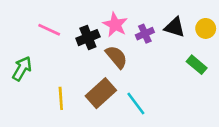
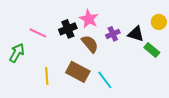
black triangle: (175, 27) -> (136, 34), moved
pink line: (49, 30) -> (38, 33), moved
purple cross: (145, 34) -> (113, 34), moved
brown rectangle: (101, 93) -> (78, 72), turned 70

